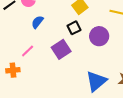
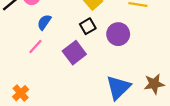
pink line: (28, 51) -> (35, 47), moved
orange cross: (13, 70) -> (21, 93), moved, turned -32

